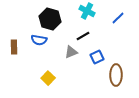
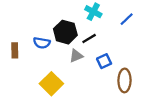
black hexagon: (50, 19) -> (65, 32), moved
yellow square: (48, 78) -> (51, 84), size x1.5

